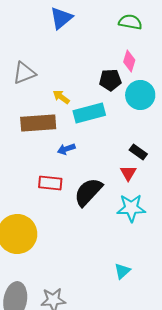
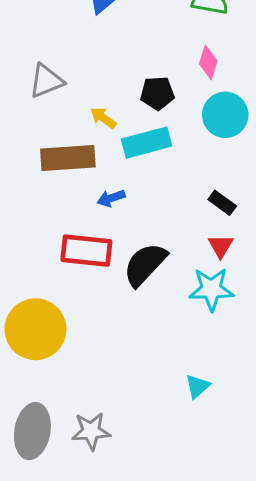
black pentagon: (110, 80) -> (157, 93), moved
red triangle: (128, 173) -> (221, 246), moved
red rectangle: (50, 183) -> (86, 251), size x1.4

